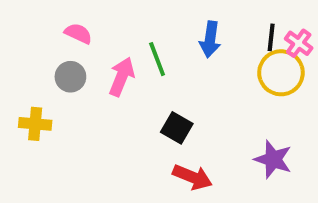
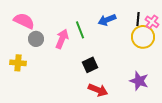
pink semicircle: (78, 33) -> (24, 21), moved, size x1.5
blue arrow: (210, 39) -> (107, 20), turned 60
black square: (177, 128) -> (90, 65), turned 35

